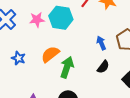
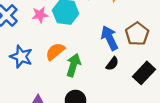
blue arrow: (101, 43) -> (110, 38), size x1.6
blue star: (18, 58) -> (21, 57), size x1.5

